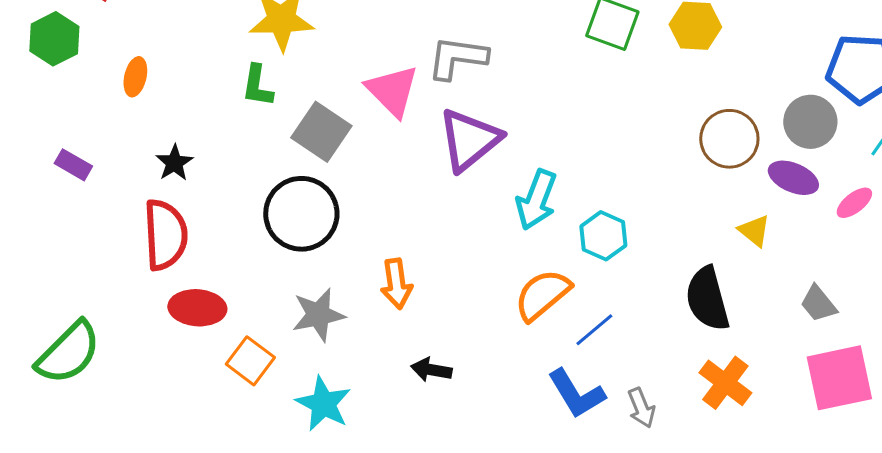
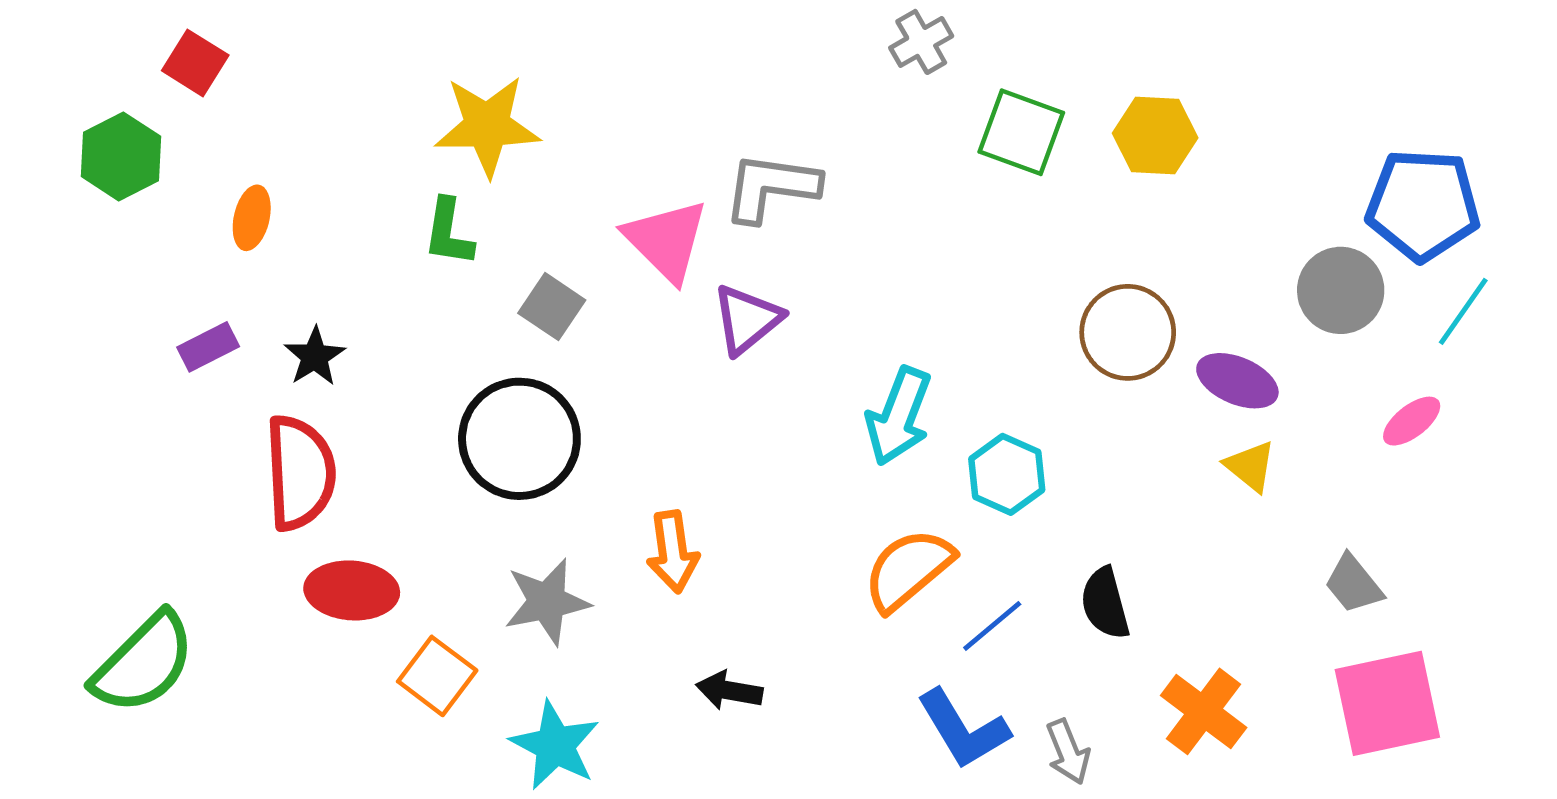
gray square: (321, 132) -> (552, 307), size x0.7
brown circle: (729, 139) -> (1128, 332), moved
purple triangle: (469, 140) -> (747, 319), moved, size x0.7
purple rectangle: (73, 165) -> (208, 347), moved, turned -57
purple ellipse: (793, 178) -> (1237, 381), moved
black semicircle: (707, 299) -> (1105, 603), moved, size x0.7

